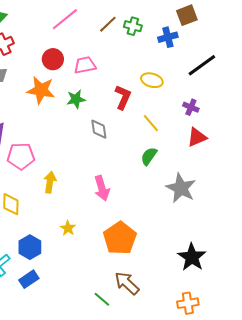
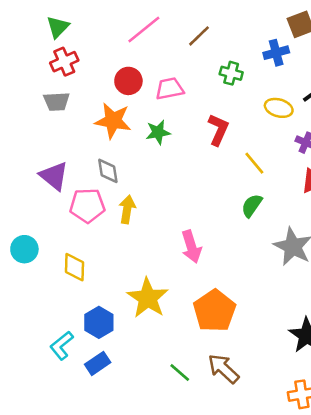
green cross: (133, 26) -> (231, 73), moved
yellow ellipse: (152, 80) -> (279, 108), moved
gray diamond: (99, 129) -> (108, 171), moved
yellow arrow: (50, 182) -> (127, 209), moved
yellow star: (68, 228) -> (148, 298), size x2.0
green line: (102, 299) -> (180, 372), moved

